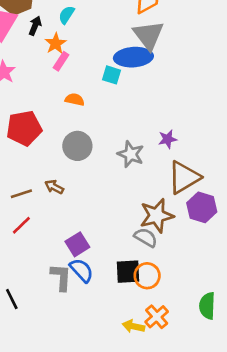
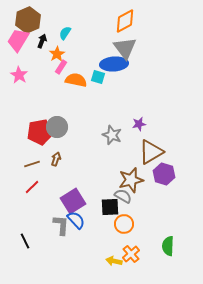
orange semicircle: (75, 99) -> (76, 80), moved, size x1.5
red pentagon: (24, 128) -> (40, 132), moved
gray circle: (77, 146) -> (57, 127), moved
brown arrow: (54, 187) -> (56, 159), turned 80
purple square: (77, 244) -> (73, 201), size x1.4
black square: (128, 272) -> (110, 207), moved

